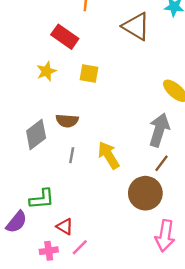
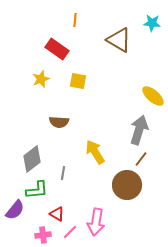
gray diamond: (36, 135) -> (32, 159), moved
gray line: (72, 155) -> (63, 173), moved
pink arrow: (165, 236) -> (96, 222), moved

